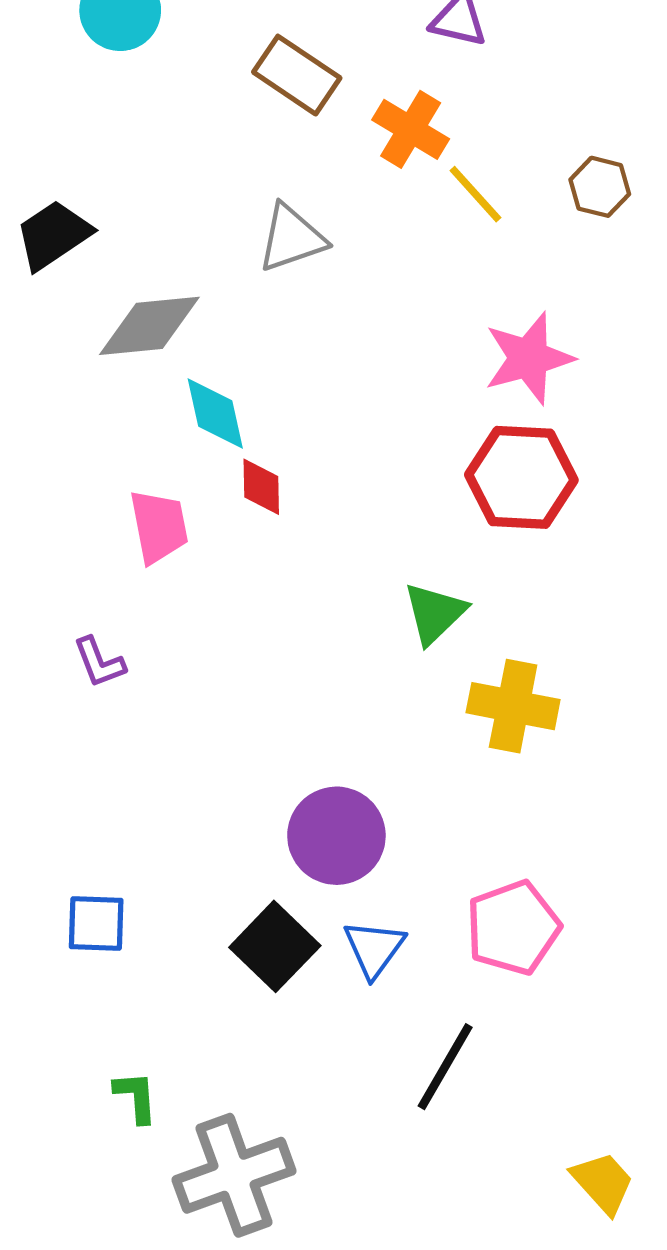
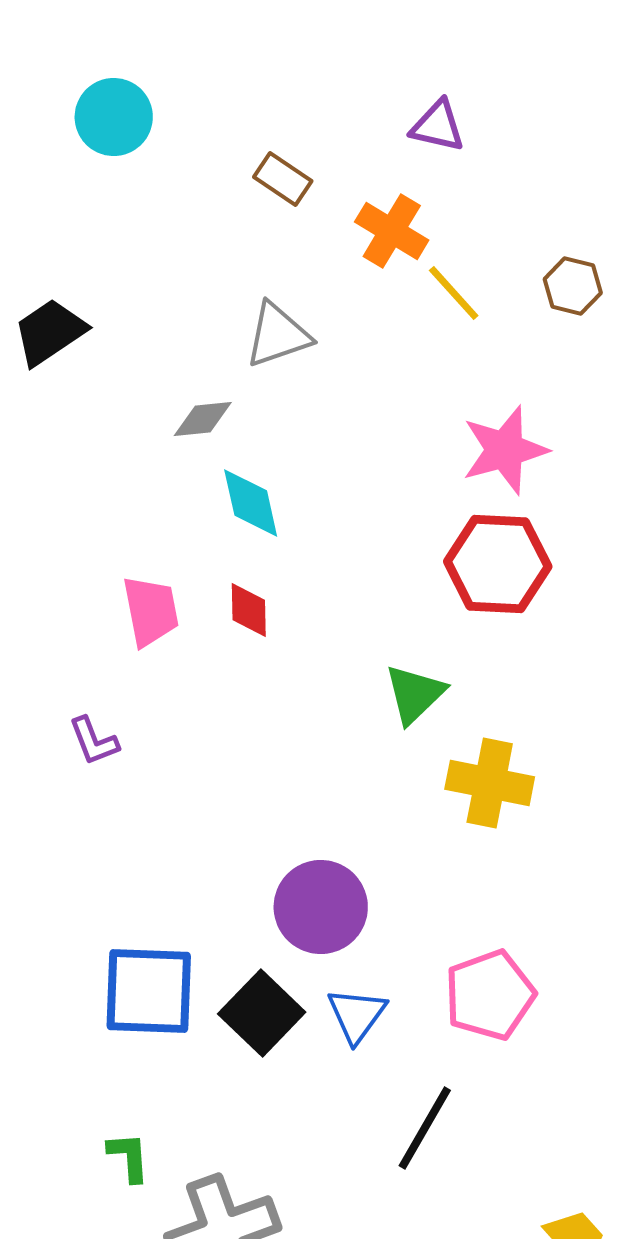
brown rectangle: (297, 75) -> (283, 179), size x0.7
gray diamond: (149, 326) -> (203, 419), moved, size x0.6
cyan diamond: (215, 414) -> (251, 503), moved
red diamond: (261, 487) -> (249, 610), moved
blue square: (96, 923) -> (149, 991), moved, size x1.6

